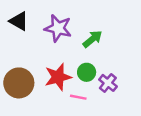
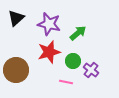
black triangle: (19, 21) -> (16, 18), turned 48
red star: (58, 77) -> (49, 52), moved

